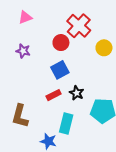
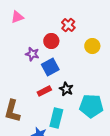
red cross: (79, 26) -> (68, 25), size x0.6
purple star: (23, 51) -> (32, 54), moved

